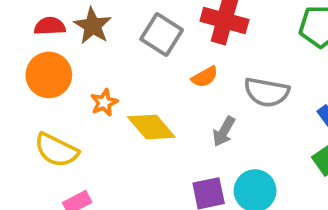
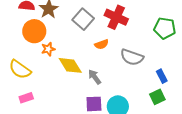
orange circle: (49, 75) -> (34, 31), moved
gray arrow: (224, 131) -> (95, 77), moved, turned 105

